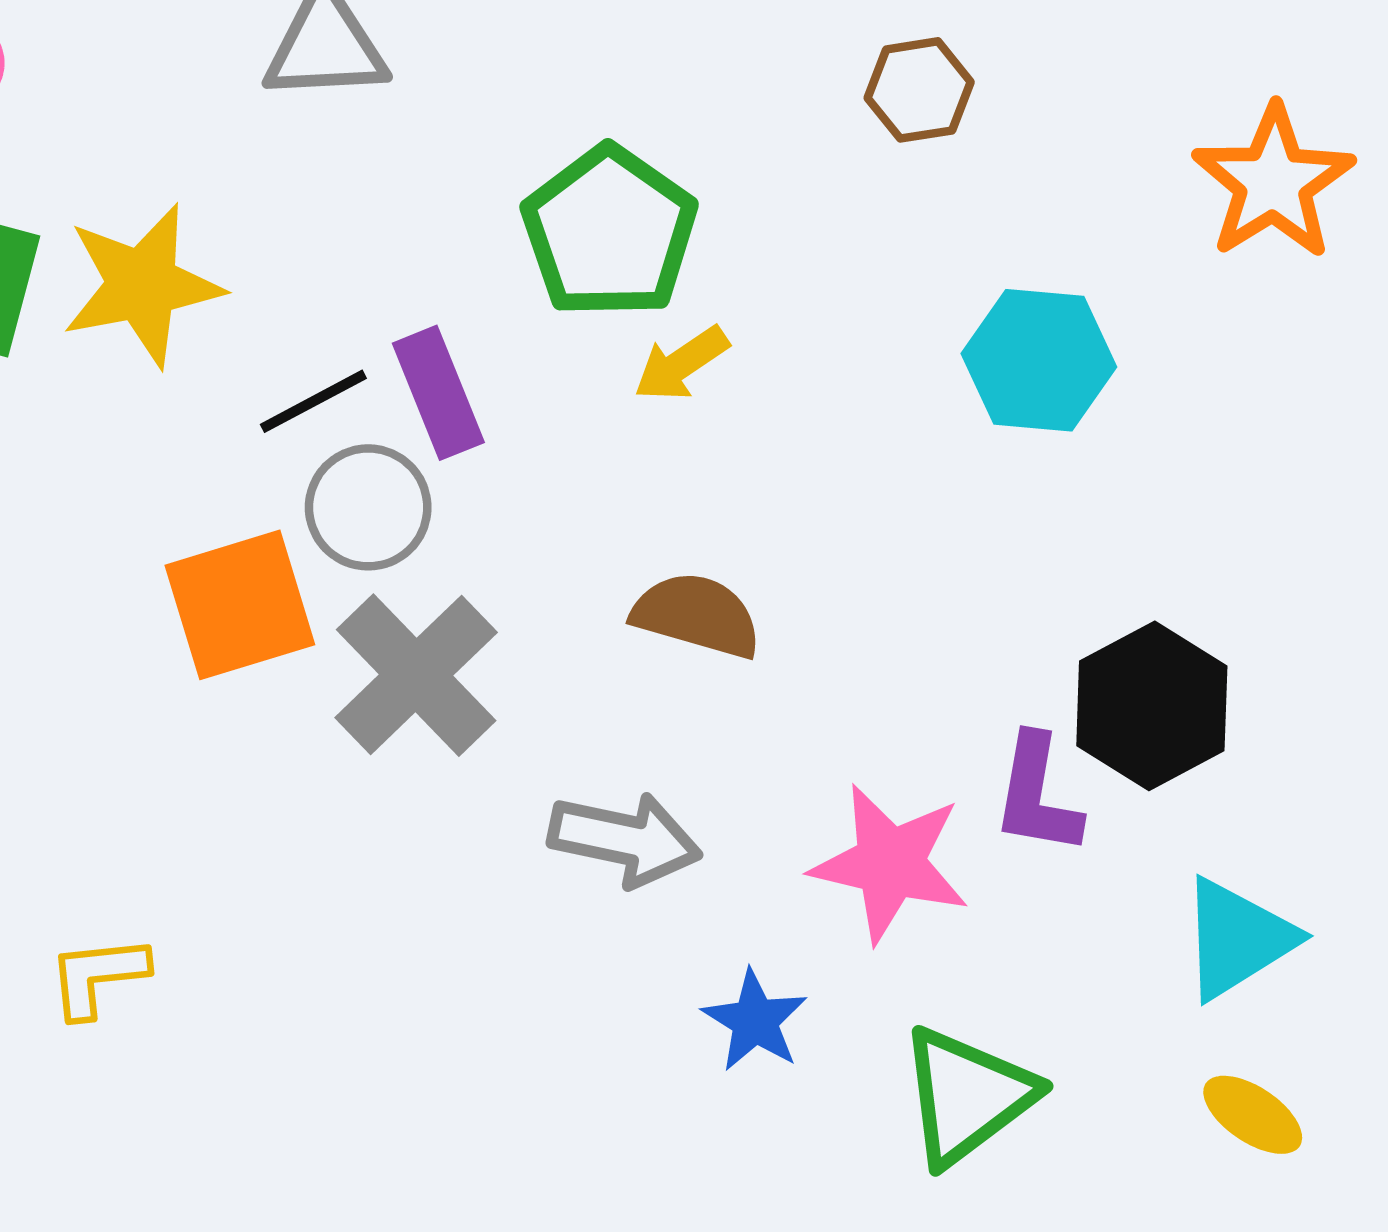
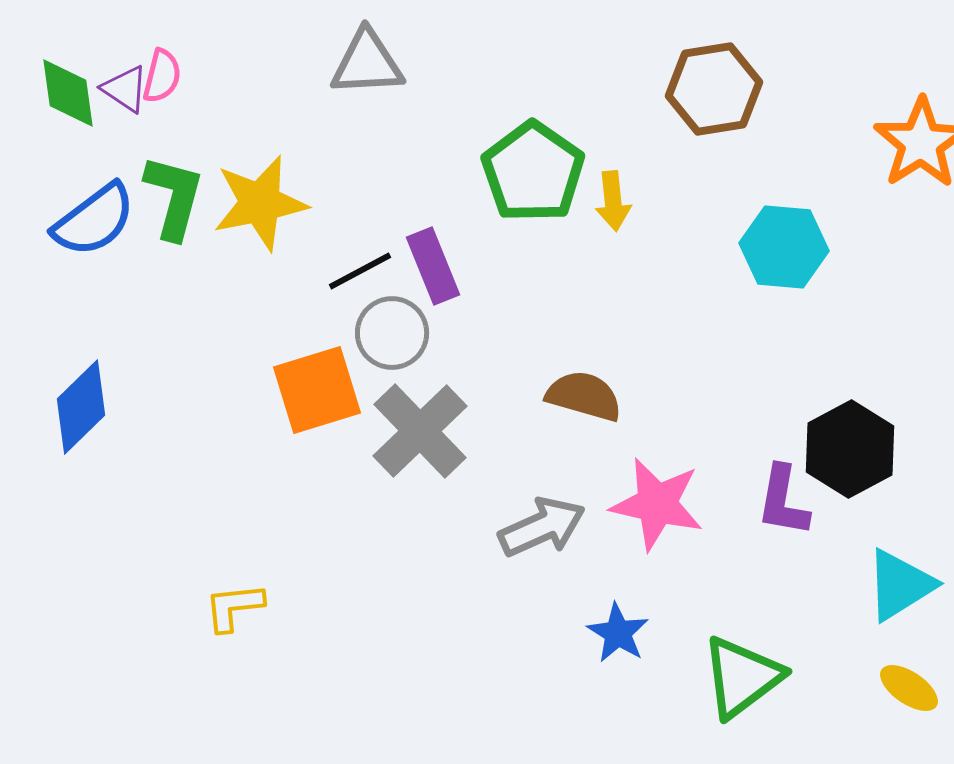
brown hexagon: (919, 90) -> (714, 89), size x1.5
yellow arrow: (681, 364) -> (613, 201), moved, turned -62
gray arrow: (625, 839) -> (542, 527), turned -36
pink star: (890, 863) -> (657, 504), moved

